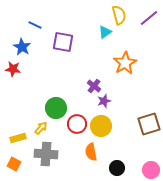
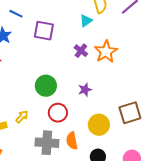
purple cross: (94, 86) -> (81, 51), moved
green circle: (56, 108) -> (46, 86), moved
yellow circle: (101, 126) -> (99, 125), moved
gray cross: (46, 154) -> (47, 143), moved

